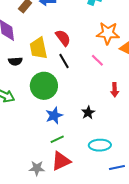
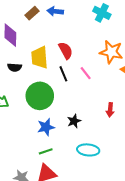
pink line: (97, 60) -> (86, 73), moved
black star: (88, 113) -> (74, 121), moved
cyan ellipse: (100, 145) -> (88, 150), moved

